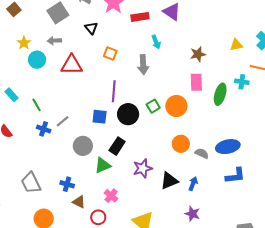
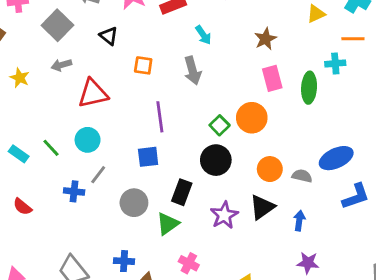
cyan circle: (37, 60) -> (88, 140), moved
green line: (36, 105) -> (51, 148), moved
black circle: (128, 114) -> (216, 160), moved
black triangle: (169, 181) -> (262, 207), moved

